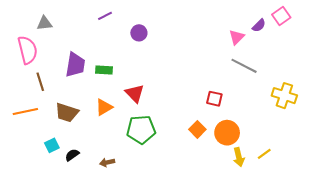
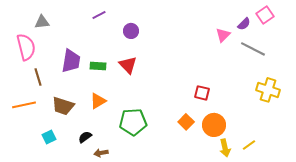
gray line: (244, 66) -> (253, 49), moved
red triangle: (135, 93) -> (128, 65), moved
black semicircle: (72, 155) -> (85, 137), moved

